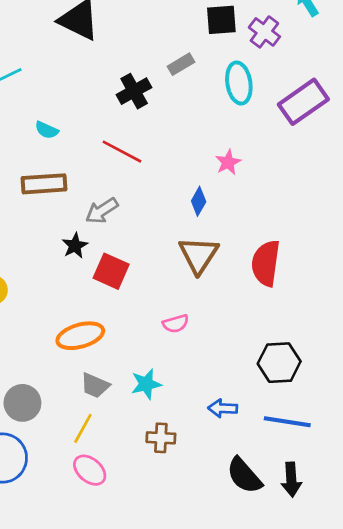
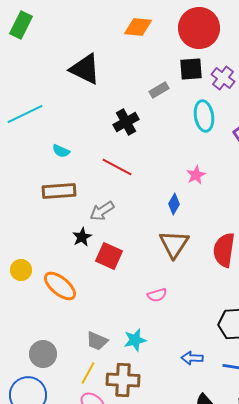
gray rectangle: (181, 64) -> (159, 90), moved
orange ellipse: (80, 336) -> (60, 286), moved, turned 56
brown cross: (161, 438) -> (123, 380), moved, size x1.5

